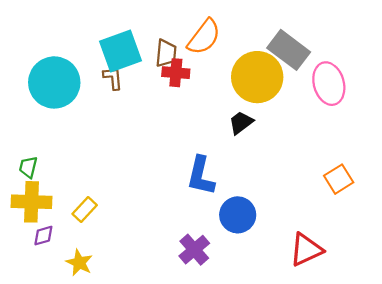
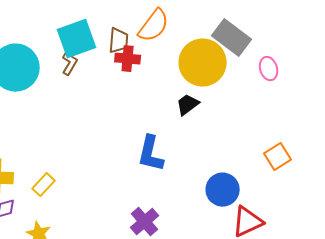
brown L-shape: (113, 78) -> (70, 64), turned 35
pink ellipse: (329, 84) -> (269, 69), size x0.6
blue circle: (238, 215) -> (223, 190), moved

